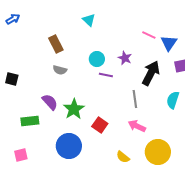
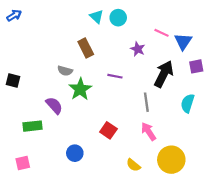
brown rectangle: (56, 44) -> (86, 48), moved
purple star: (125, 58) -> (138, 49), moved
cyan circle: (97, 59) -> (118, 18), moved
green star: (74, 109) -> (80, 89), moved
pink arrow: (137, 126) -> (149, 131), turned 30
blue circle: (69, 146) -> (75, 153), size x0.6

